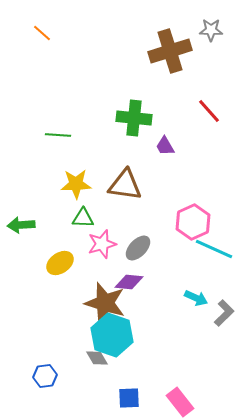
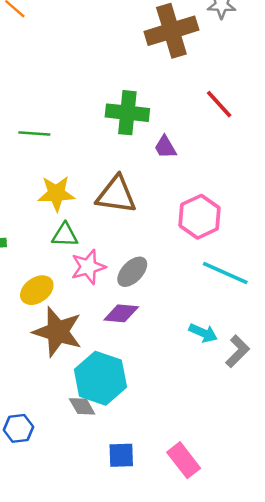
pink hexagon: (193, 222) -> (200, 217), moved
brown star: (105, 303) -> (58, 332), moved

